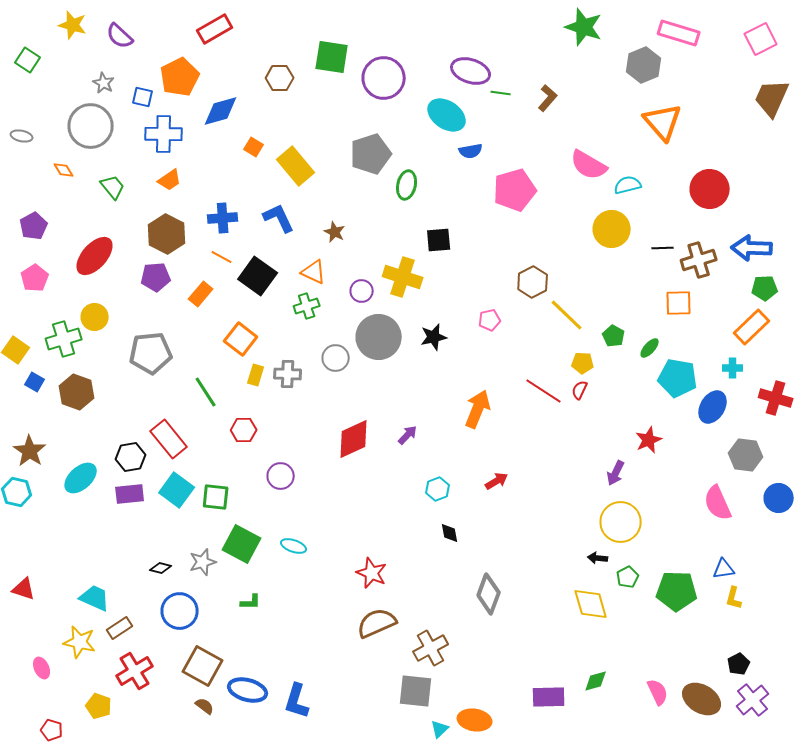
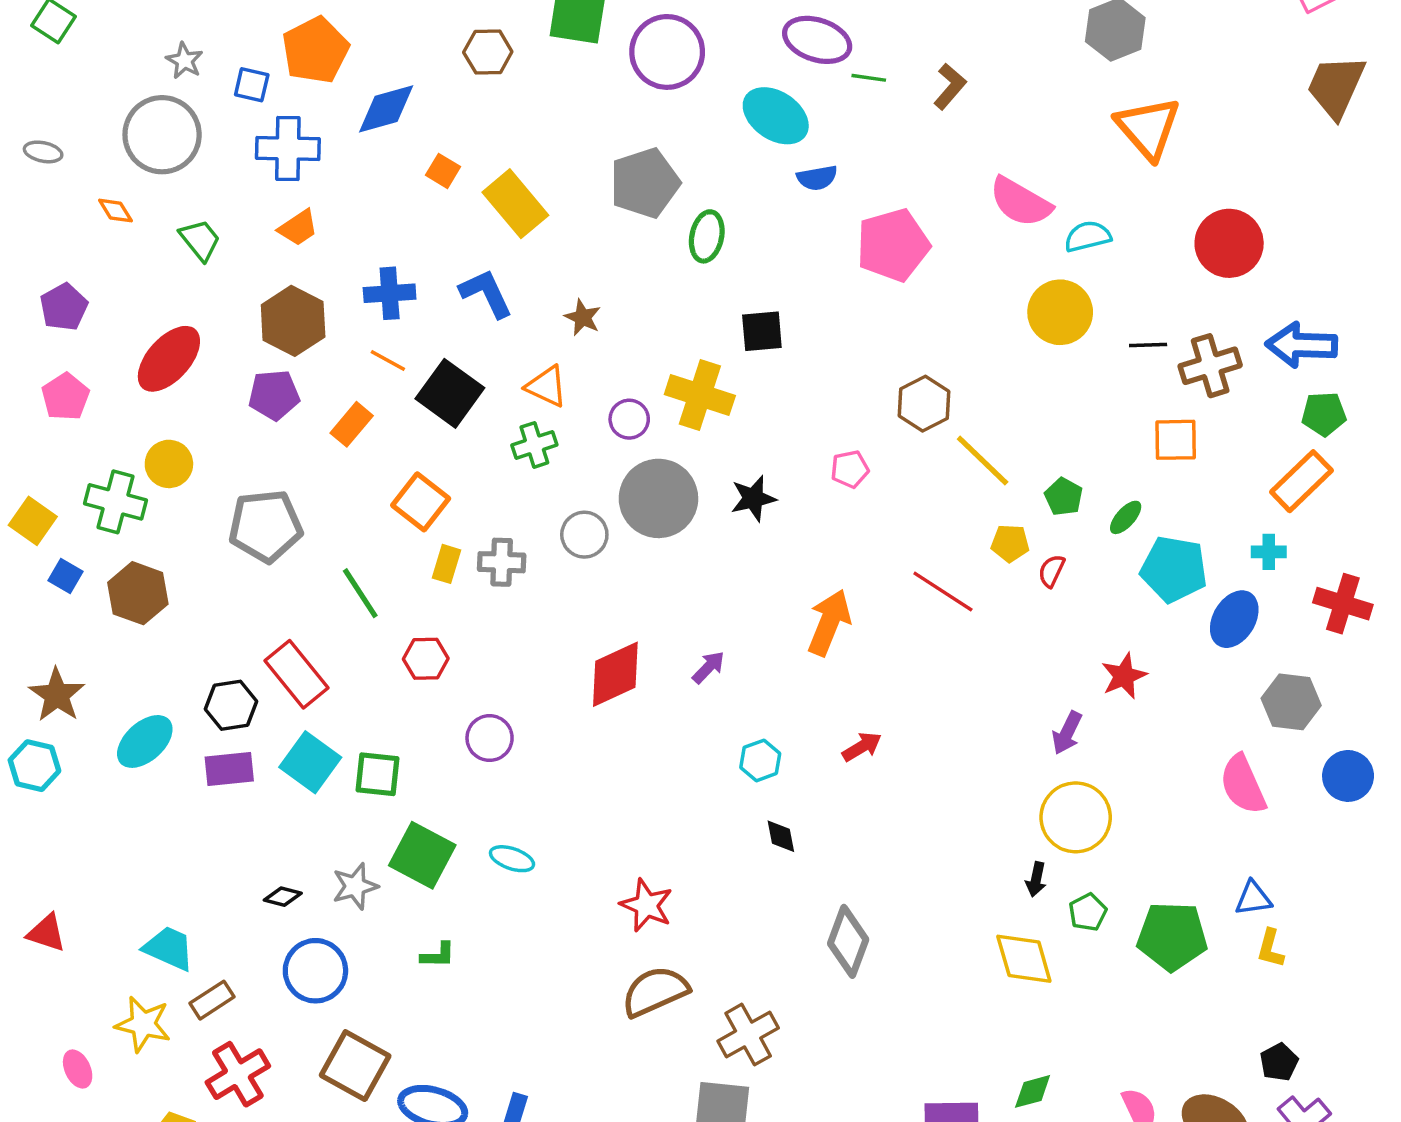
green cross: (64, 339) -> (115, 502), turned 32
red semicircle: (580, 390) -> (1052, 571), moved
black arrow: (598, 558) -> (1036, 879), turned -84

